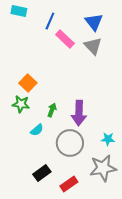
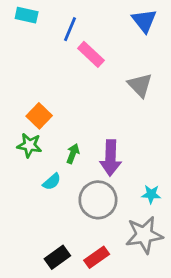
blue triangle: (94, 22) -> (144, 21), moved
gray triangle: (93, 46) -> (140, 85), moved
black rectangle: (42, 173) -> (57, 257), moved

